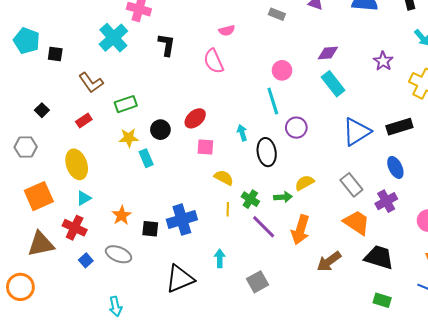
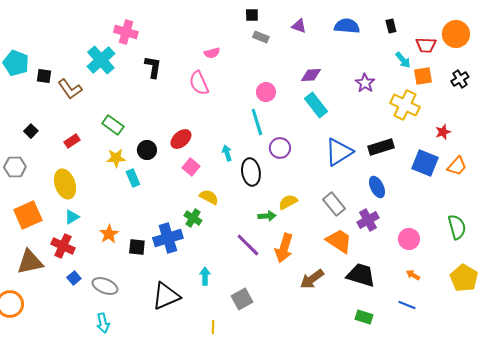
brown L-shape: (91, 83) -> (70, 89), moved
green rectangle: (126, 104) -> (113, 125), turned 55
pink square: (205, 147) -> (191, 167), turned 36
green cross: (250, 199) -> (193, 218), moved
yellow line: (228, 209) -> (213, 327), moved
gray ellipse: (119, 254) -> (105, 286), moved

